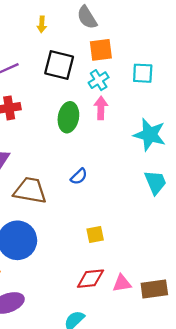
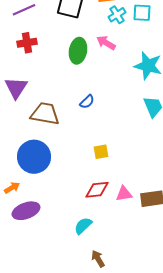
cyan cross: (99, 80) -> (117, 15), moved
pink arrow: (101, 108) -> (106, 43), turned -60

